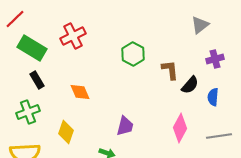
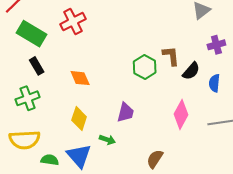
green hexagon: (133, 54) -> (145, 67), moved
yellow diamond: (66, 132) -> (79, 118), moved

